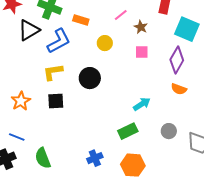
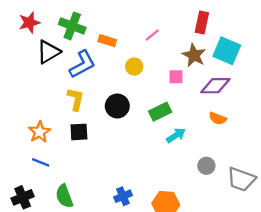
brown star: (141, 27) -> (194, 55), moved, size x1.5
purple diamond: (177, 60) -> (215, 86), turned 60
yellow L-shape: (53, 72) -> (76, 99), turned 110
green rectangle: (128, 131) -> (160, 112), moved
blue line: (17, 137) -> (41, 162), moved

